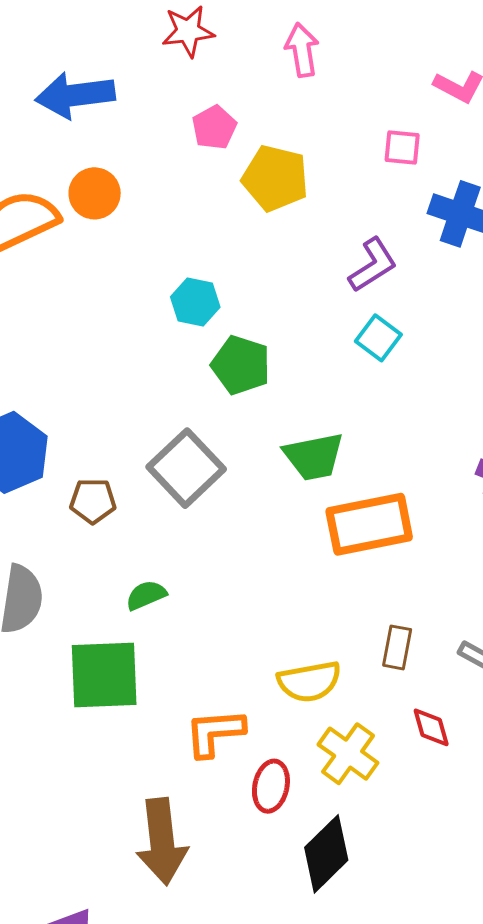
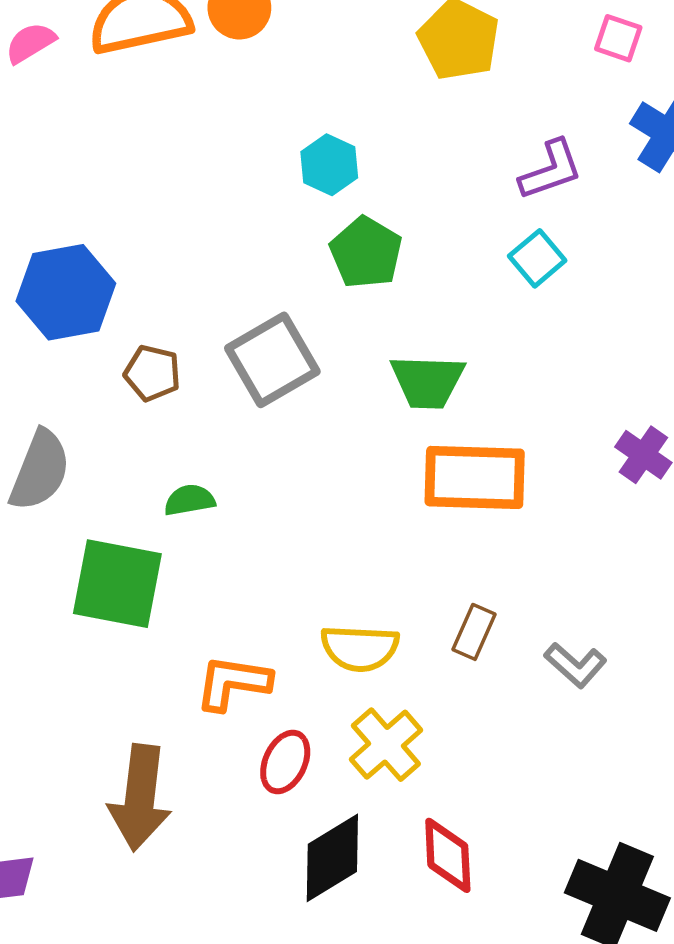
red diamond: (431, 727) -> (448, 855), moved, size x1.4

